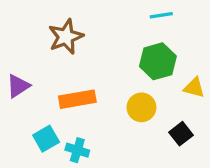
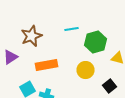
cyan line: (161, 15) -> (72, 29), moved
brown star: (66, 37) -> (32, 36), moved

